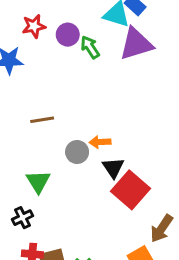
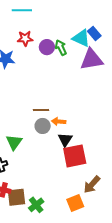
green arrow: (90, 47) -> (61, 48), moved
brown line: (42, 120) -> (41, 110), moved
red square: (130, 190) -> (75, 156), turned 30

